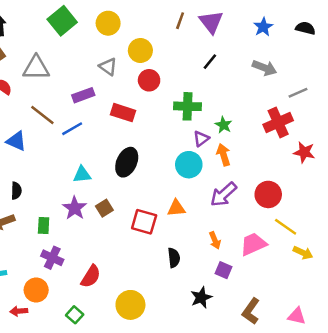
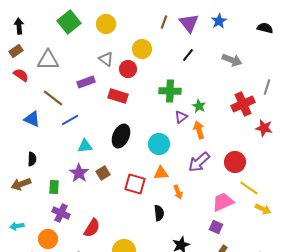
blue star: (263, 27) -> (219, 21), moved
yellow circle: (140, 50) -> (142, 49), moved
red circle: (149, 80) -> (128, 69), moved
gray line: (298, 93) -> (267, 87), moved, turned -49
blue line: (72, 129) -> (70, 120), moved
cyan circle: (189, 165) -> (159, 144), moved
orange arrow: (215, 240) -> (178, 192), moved
purple square: (224, 270) -> (216, 227), moved

